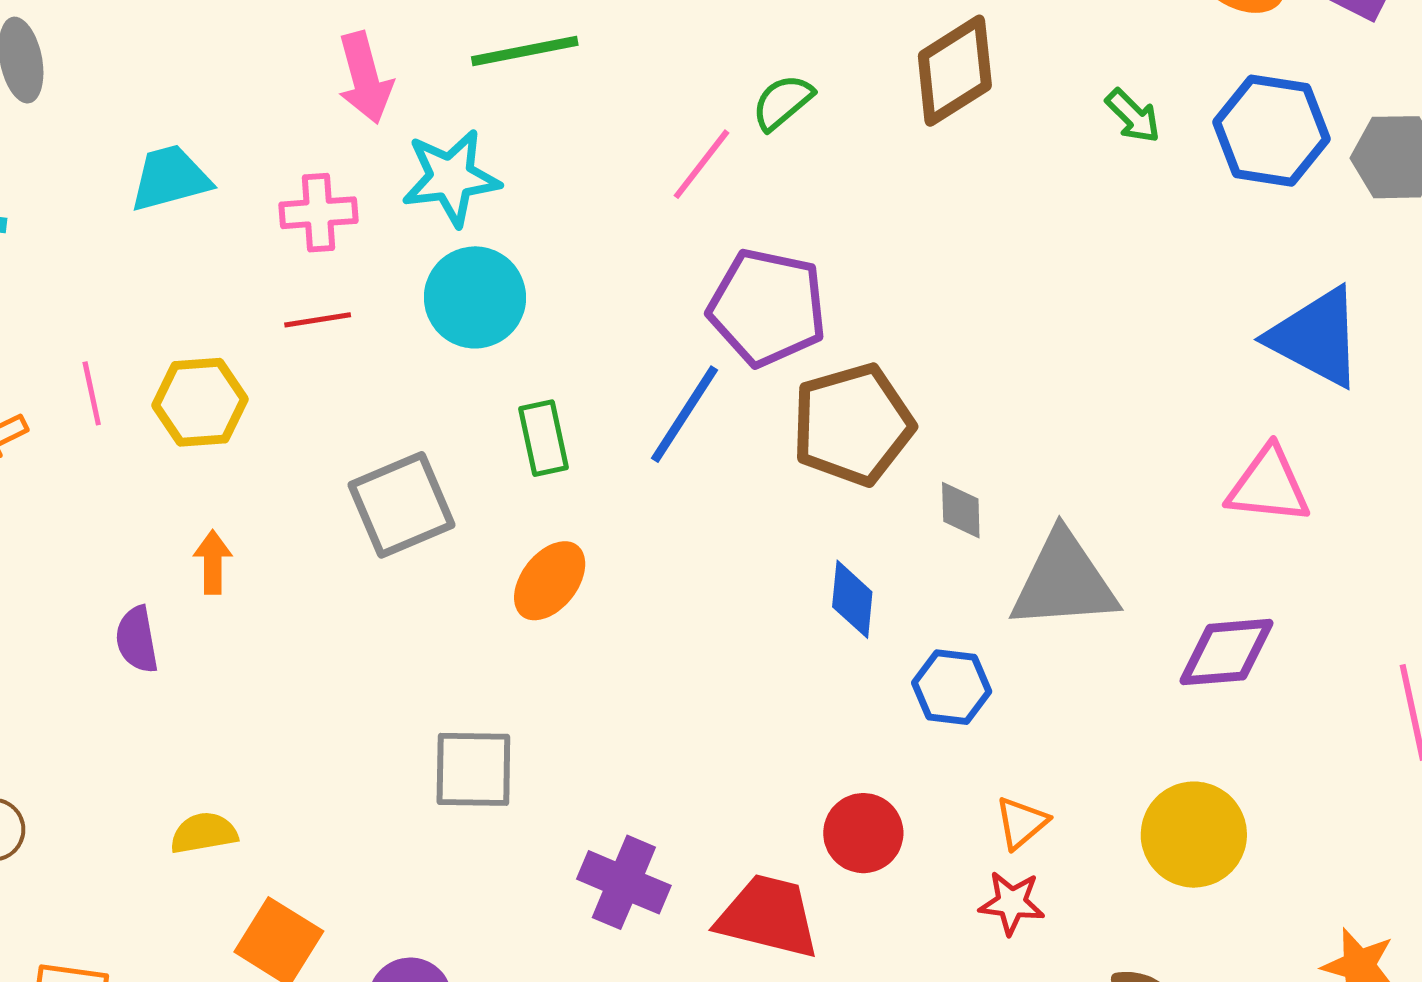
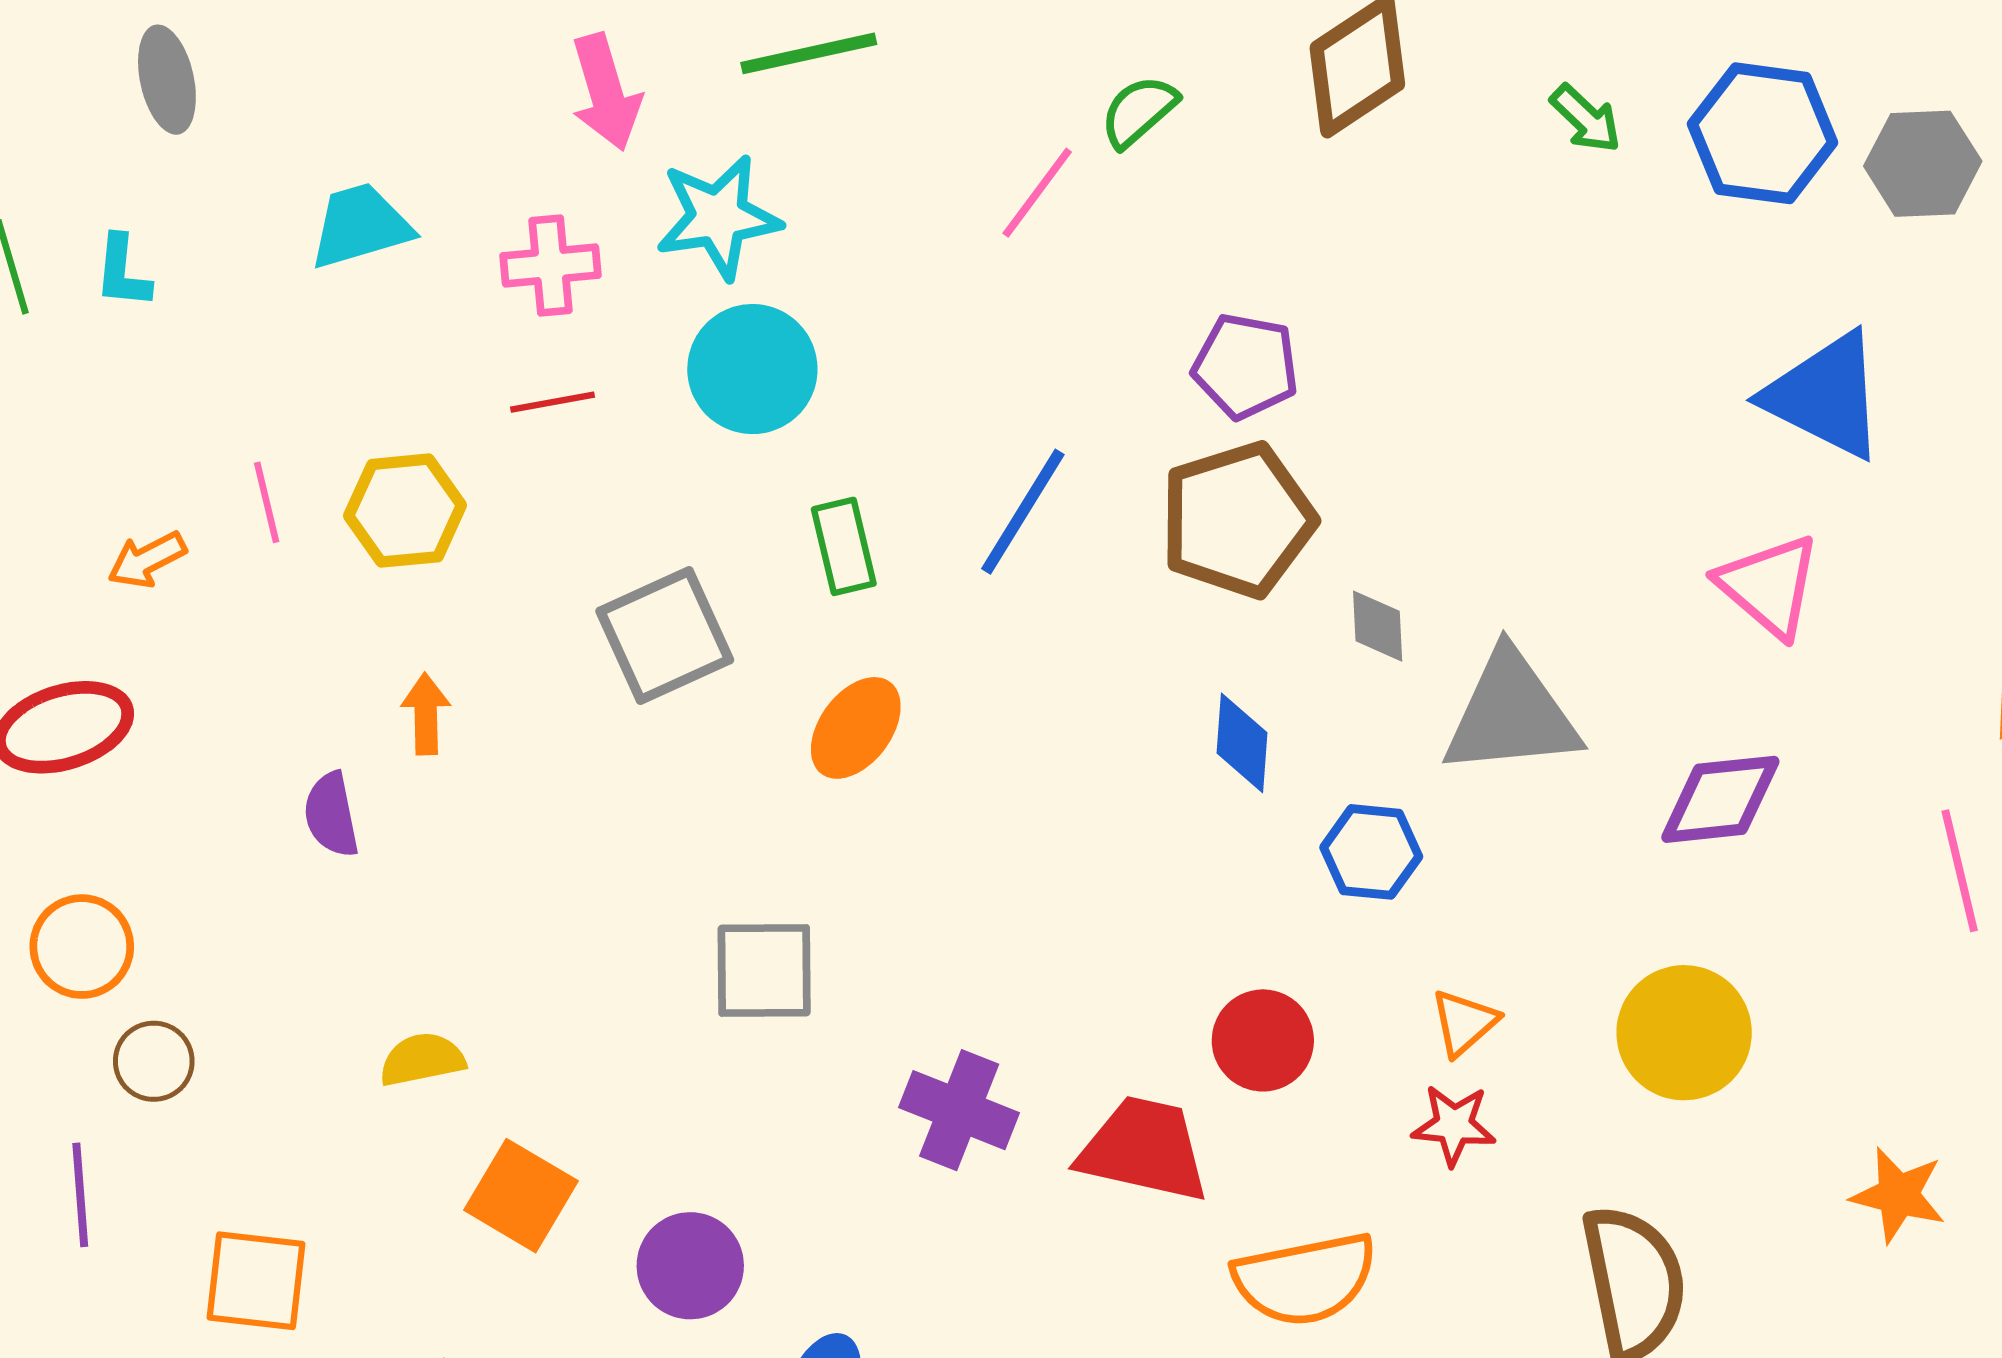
purple pentagon: (767, 307) -> (1246, 366), moved, size x0.7
pink triangle: (1268, 486) -> (1769, 586), turned 36

